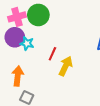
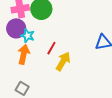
orange arrow: (18, 76) -> (24, 54), moved

